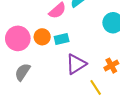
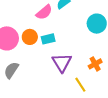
purple triangle: (76, 64) -> (62, 63), turned -30

